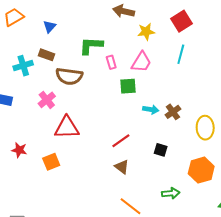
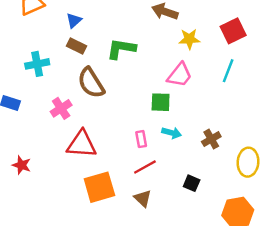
brown rectangle: (47, 55) -> (77, 46), moved
pink rectangle: (111, 62) -> (141, 139), moved
brown semicircle: (69, 76) -> (91, 83), turned 44
cyan arrow: (151, 110) -> (172, 133), moved
orange square: (51, 162) -> (99, 187), moved, size x1.5

